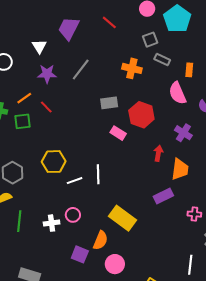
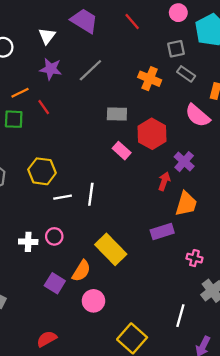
purple trapezoid: (69, 28) -> (84, 21), turned 85
pink semicircle: (178, 93) -> (198, 116), turned -35
purple cross: (183, 133) -> (184, 162), moved

